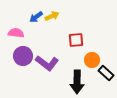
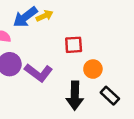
blue arrow: (36, 17) -> (25, 17), size x1.5
black rectangle: (106, 73) -> (110, 96), moved

